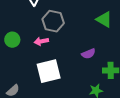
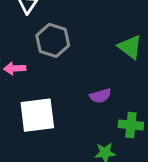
pink arrow: (41, 41) -> (15, 68), moved

